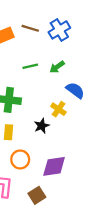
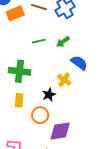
orange circle: (20, 159) -> (40, 115), moved

